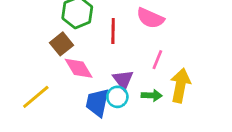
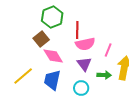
pink semicircle: (150, 18) -> (85, 44), moved, turned -36
cyan circle: (117, 97) -> (81, 88), moved
blue trapezoid: (97, 103) -> (52, 80), moved

